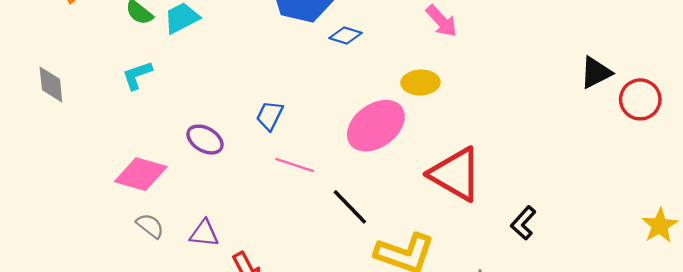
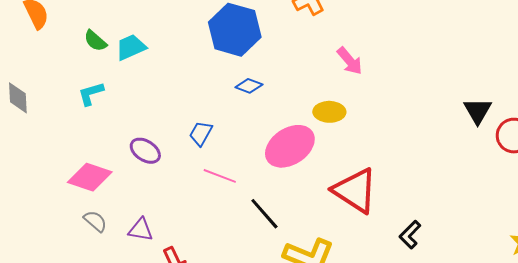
blue diamond: (345, 36) -> (249, 86), moved
black triangle: (596, 72) -> (478, 111), turned -36

